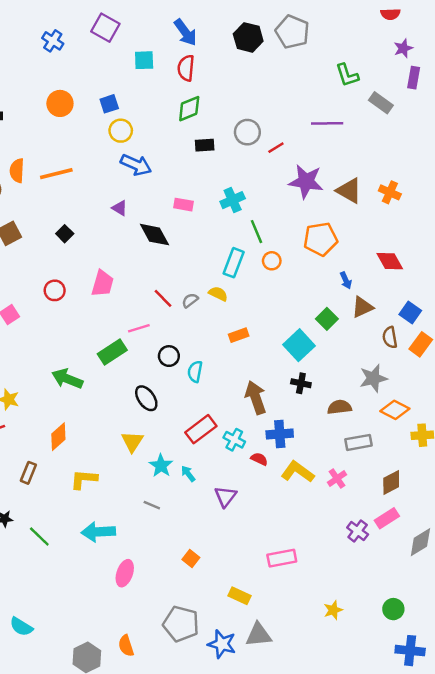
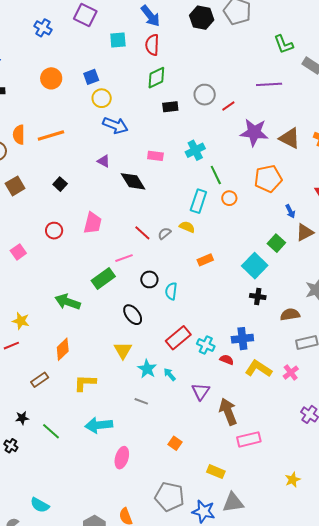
brown arrow: (256, 398) -> (228, 412), moved
brown rectangle: (28, 473) -> (40, 380), turned 36

